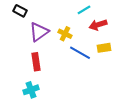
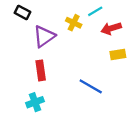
yellow cross: (65, 34) -> (74, 23), moved
blue line: (80, 53) -> (91, 86), moved

